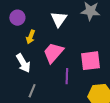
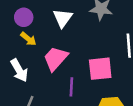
purple circle: (17, 18) -> (24, 17), moved
yellow arrow: (31, 37) -> (28, 39), turned -72

